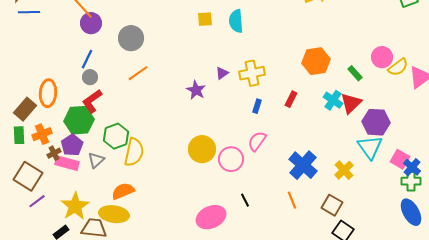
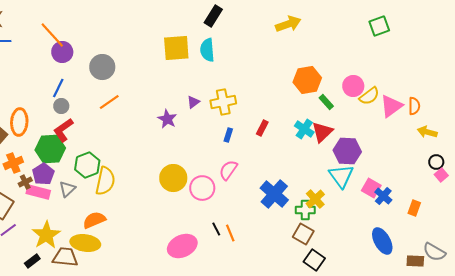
yellow square: (205, 19) -> (176, 48), size x1.8
orange hexagon: (316, 61) -> (307, 80), moved
green cross: (411, 181) -> (305, 210), moved
orange line: (292, 200) -> (230, 233), moved

